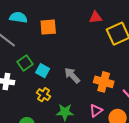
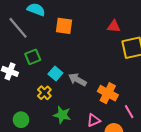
cyan square: (43, 71) -> (55, 73), moved
gray arrow: (72, 75) -> (77, 80), turned -30

